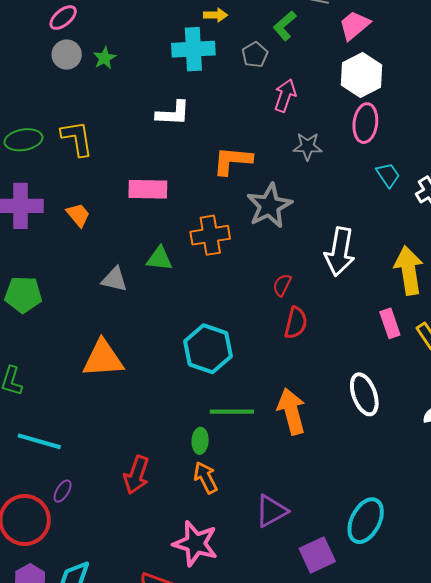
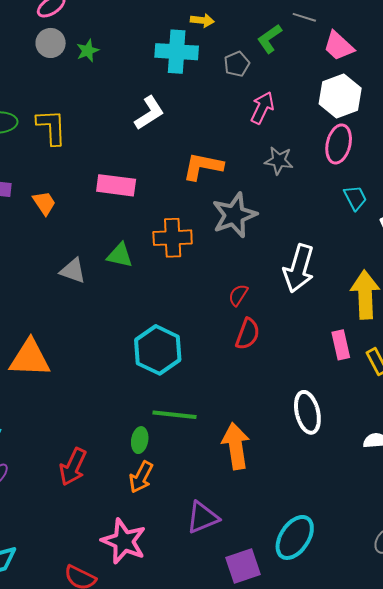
pink trapezoid: (354, 25) -> (339, 46), turned -104
white L-shape: (173, 113) -> (149, 113), turned -42
orange triangle: (103, 359) -> (30, 358), moved
orange arrow: (292, 411) -> (236, 446), moved
orange arrow: (206, 478) -> (141, 477), turned -132

